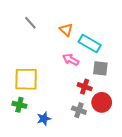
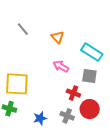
cyan rectangle: (90, 44) -> (92, 52), moved
blue star: (44, 119) -> (40, 118), moved

